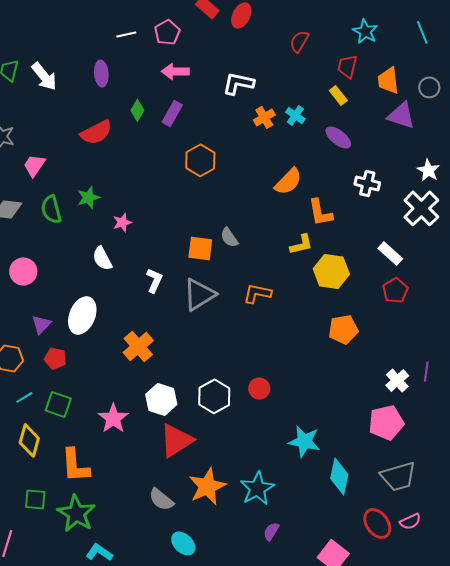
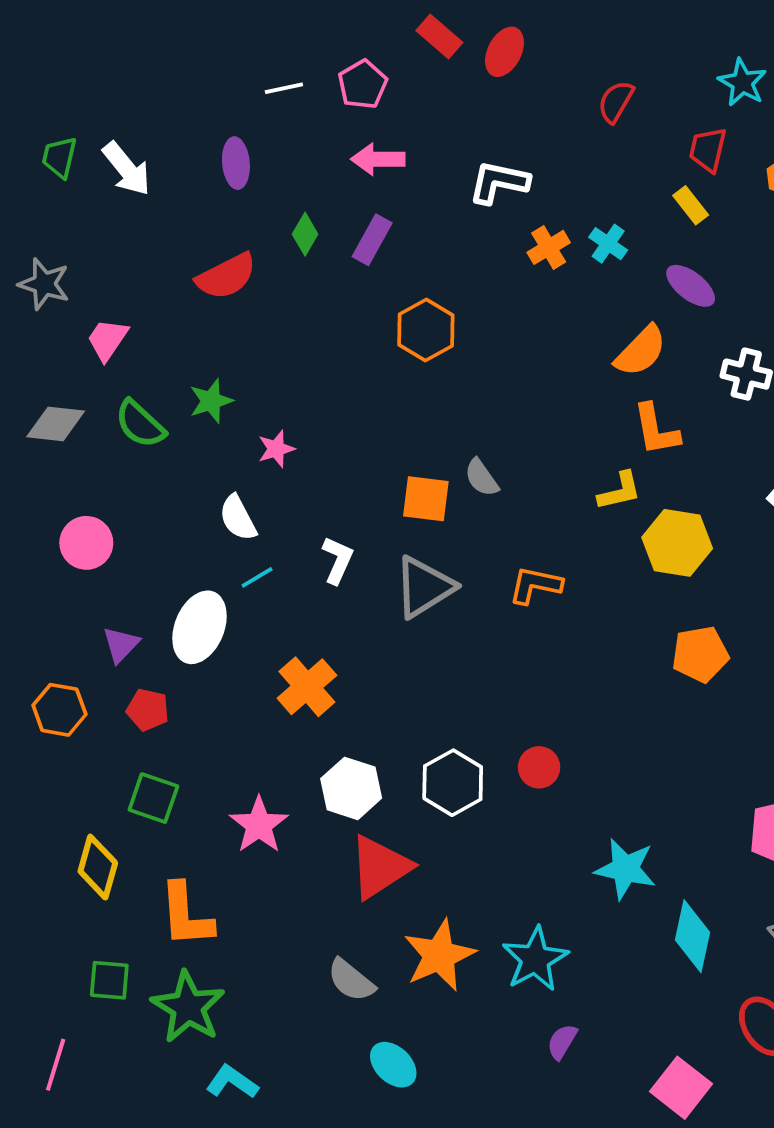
orange semicircle: (288, 181) -> (641, 351), moved
green semicircle: (51, 209) -> (140, 424), turned -32
cyan line: (24, 397) -> (257, 577), moved

